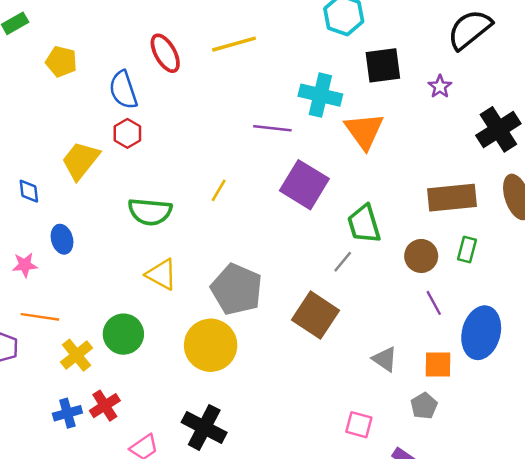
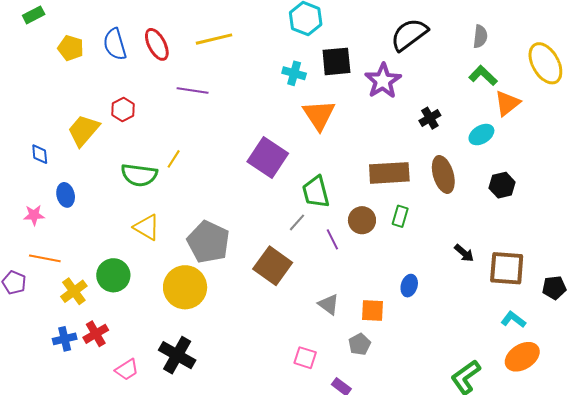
purple star: (440, 87) -> (383, 81), size x1.8
blue semicircle: (123, 90) -> (115, 44), moved
cyan cross: (320, 95) -> (294, 73), moved, size x0.7
purple line: (272, 128) -> (193, 90), moved
black cross: (498, 129) -> (430, 118), size x0.6
yellow line: (219, 190) -> (174, 159), moved
purple line: (434, 303) -> (332, 239), moved
blue ellipse: (481, 333) -> (409, 286), size x0.5

